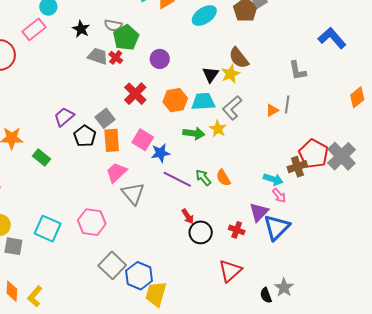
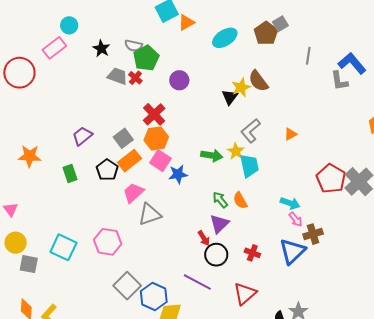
gray L-shape: (298, 71) -> (339, 81), moved
yellow star: (231, 74) -> (241, 87), moved
orange hexagon: (175, 100) -> (156, 138), moved
cyan trapezoid: (203, 101) -> (249, 166), moved, turned 80
gray line: (287, 105) -> (308, 56), moved
black pentagon: (85, 136) -> (107, 170), moved
orange rectangle: (112, 140) -> (129, 161), turned 55
green rectangle: (42, 158) -> (70, 173), moved, turned 30
brown cross: (297, 167) -> (313, 234), moved
purple line: (177, 179) -> (197, 282), moved
gray triangle: (133, 194) -> (150, 214), turned 50
purple triangle: (259, 212) -> (219, 224), moved

